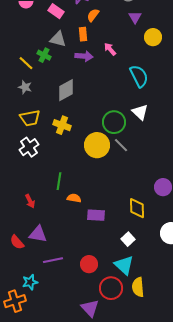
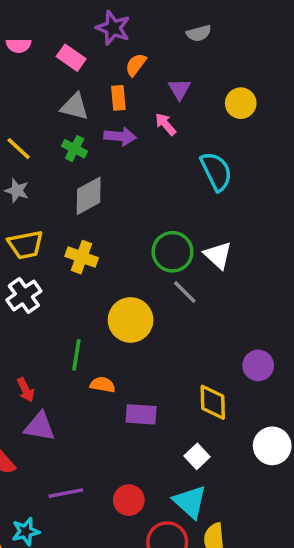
purple triangle: (135, 17) -> (180, 89), moved
green cross: (44, 55) -> (75, 149), moved
white triangle: (140, 112) -> (218, 255), moved
yellow circle: (97, 145) -> (131, 320), moved
purple triangle: (38, 234) -> (40, 427), moved

